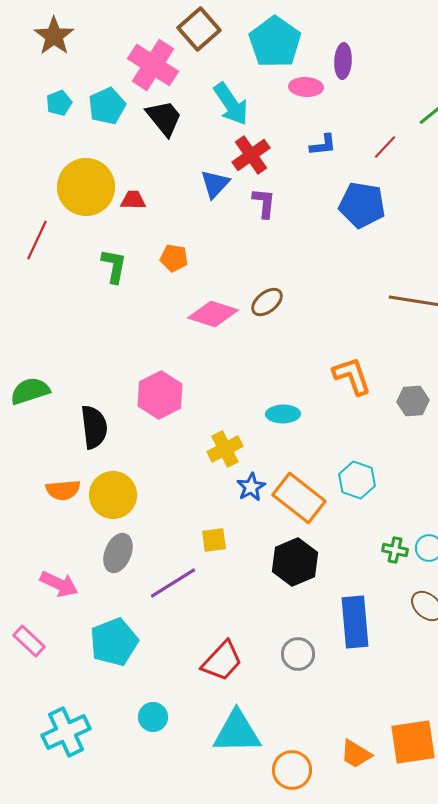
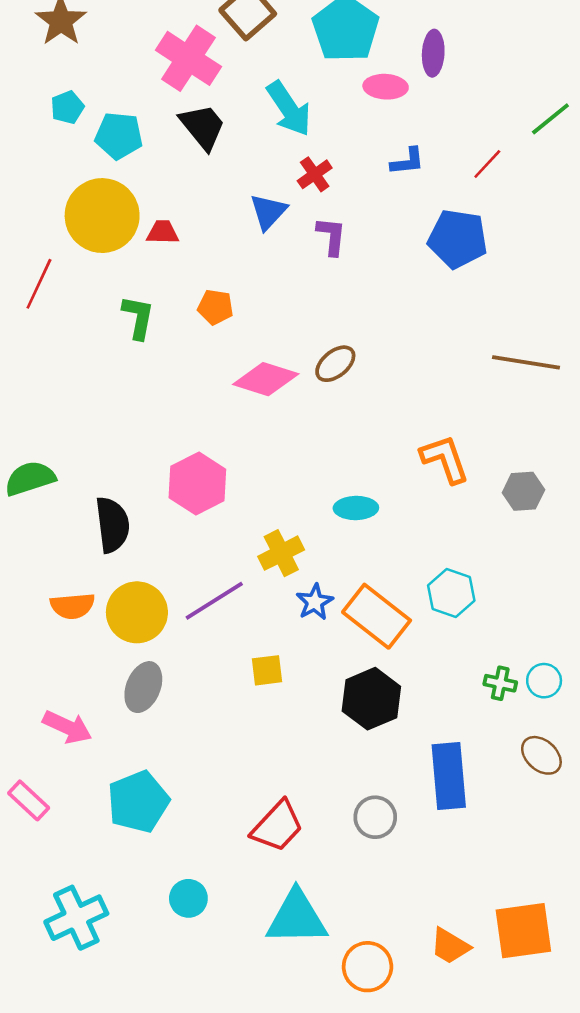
cyan pentagon: (107, 106) -> (119, 136), moved, turned 30
red cross: (251, 155) -> (315, 174), size x0.7
purple line: (173, 583) -> (214, 601), moved

